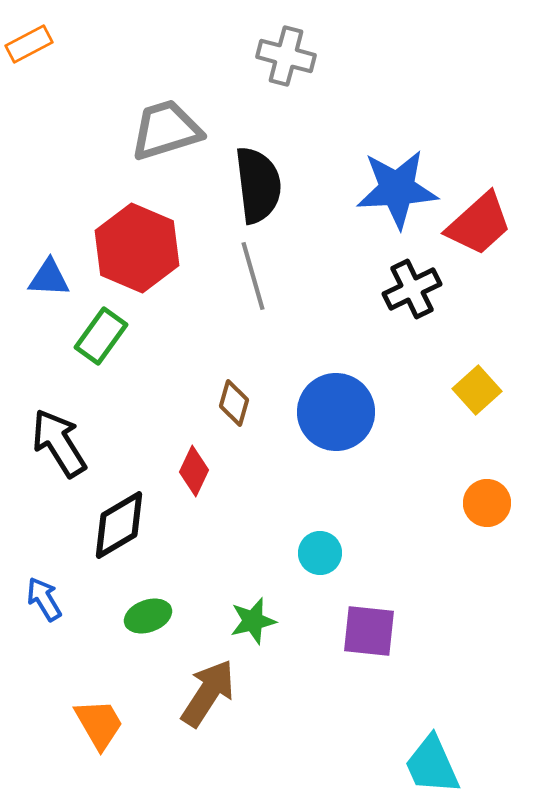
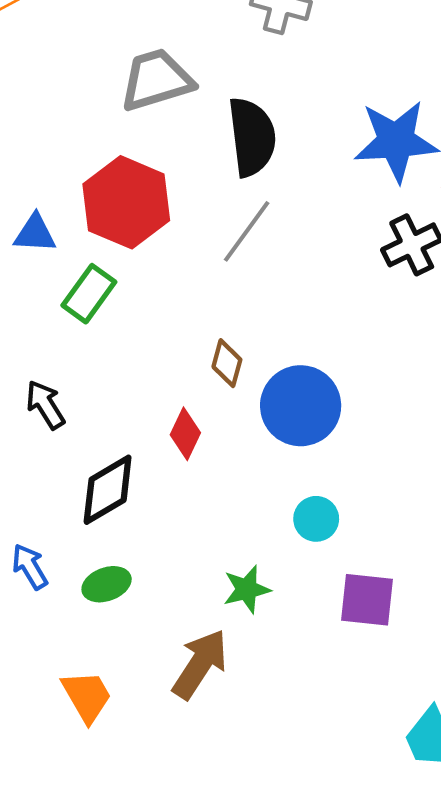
gray line: (253, 276) -> (247, 231), turned 52
blue circle: (336, 412) -> (301, 406), moved
black arrow: (59, 443) -> (45, 405), size x0.7
green ellipse: (148, 616) -> (107, 584), moved

